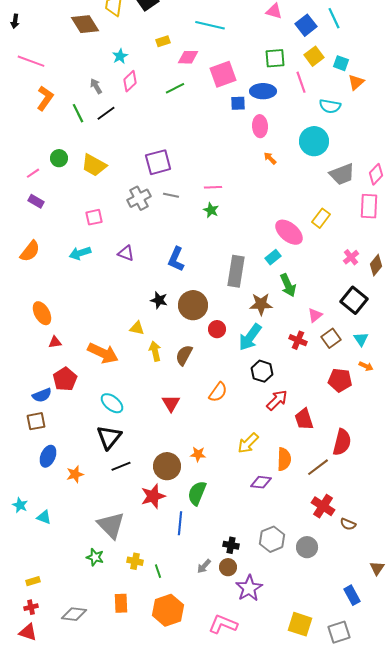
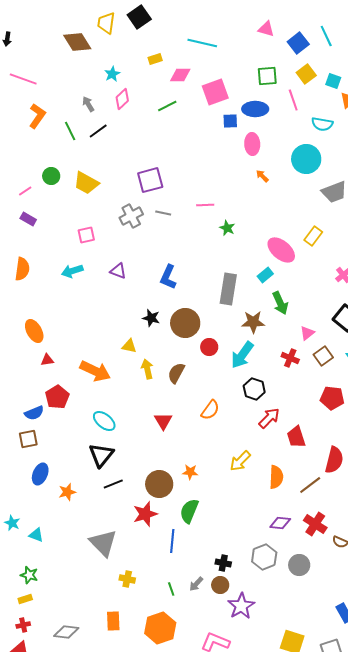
green star: (211, 210) -> (227, 228), moved
orange semicircle: (30, 251) -> (22, 269), turned -30
purple diamond: (261, 482) -> (280, 523), moved
green star: (95, 557) -> (29, 575), moved
green line: (158, 571) -> (171, 589), moved

